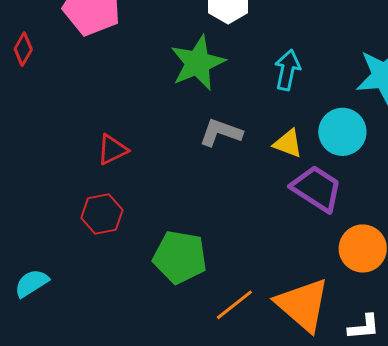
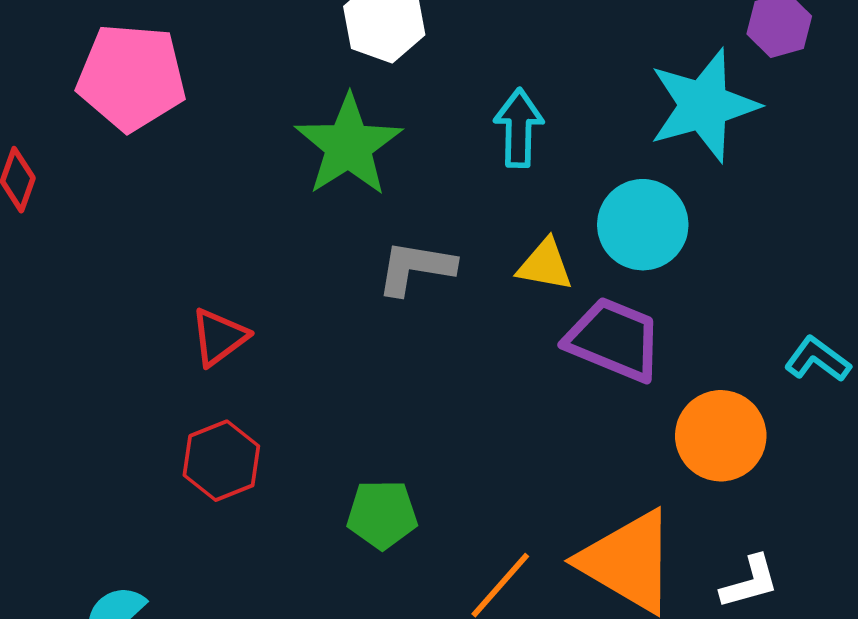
green pentagon: (180, 257) -> (382, 514), size x0.7

